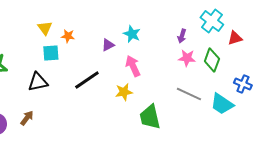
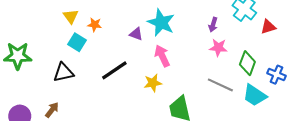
cyan star: (132, 34) -> (161, 23), size x1.5
purple triangle: (108, 45) -> (136, 34), turned 48
cyan square: (51, 53) -> (77, 42), turned 36
green diamond: (212, 60) -> (247, 63), moved

